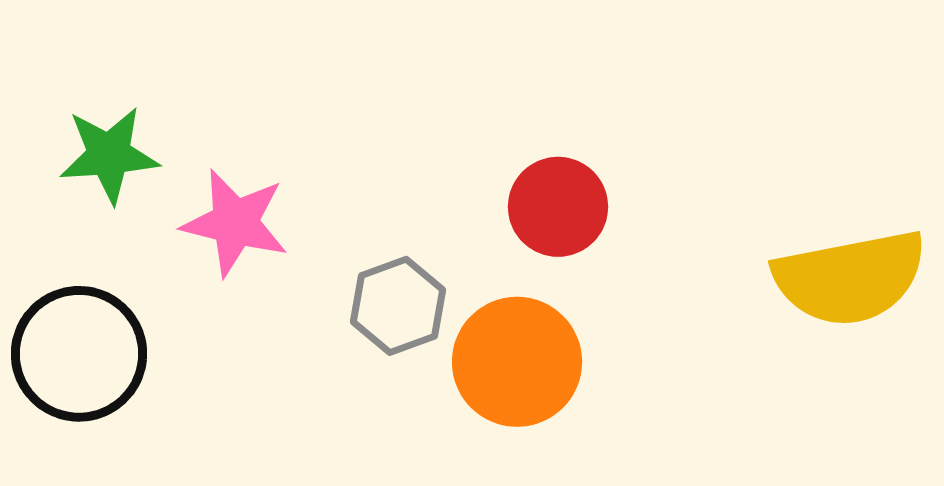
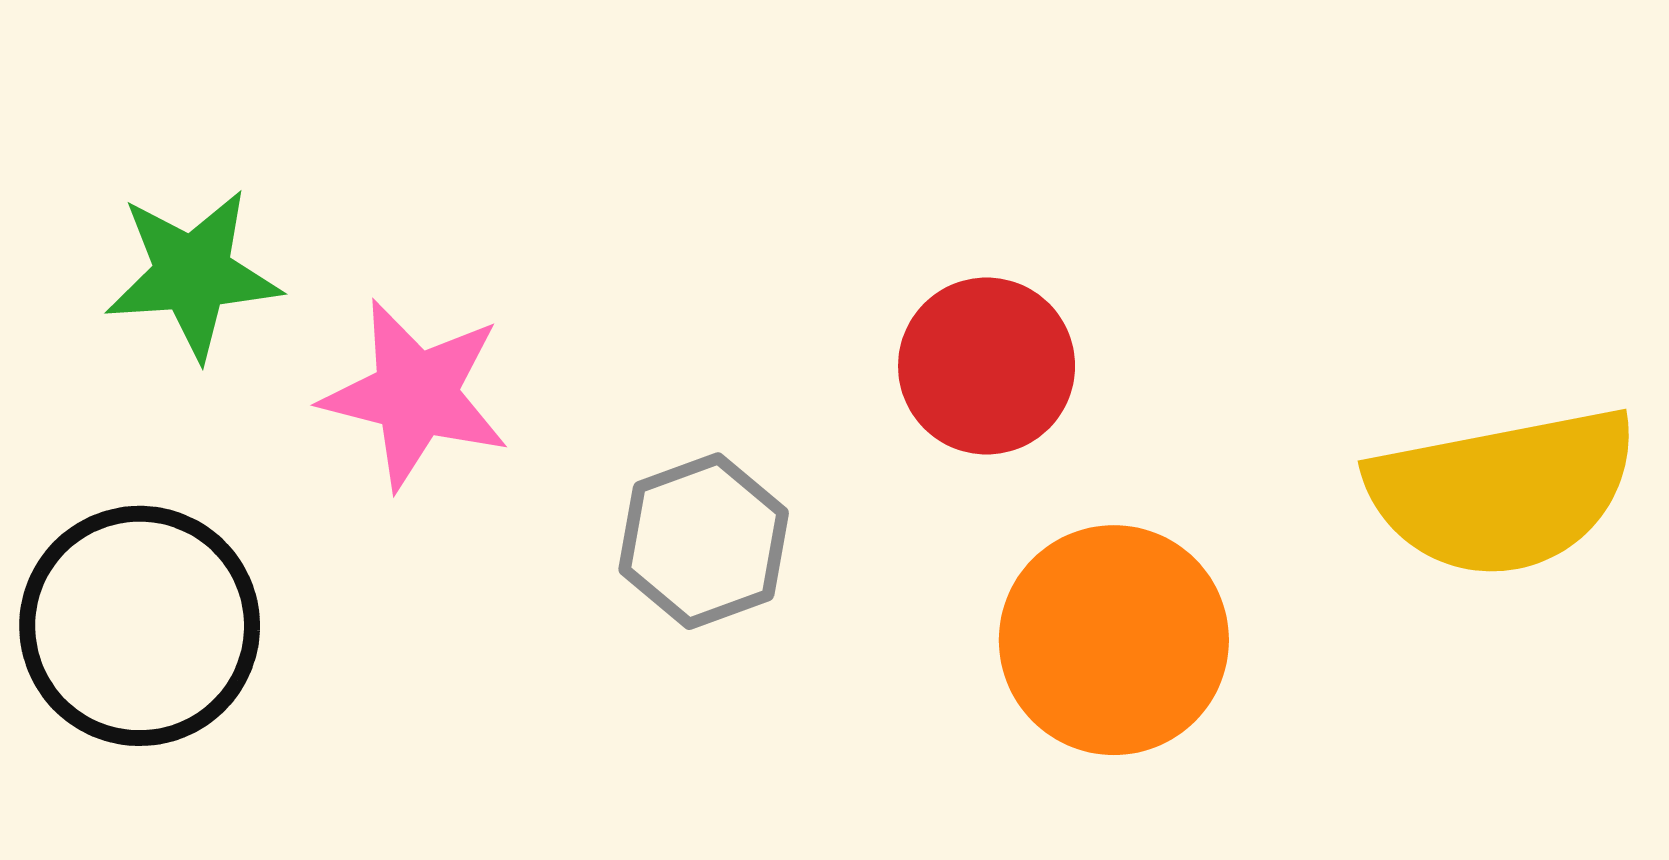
orange circle: (517, 362) -> (1114, 640), moved

